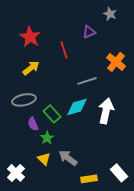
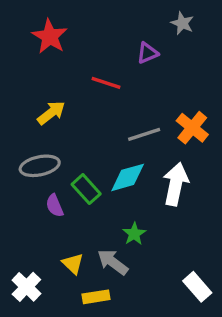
red star: (30, 37) -> (50, 36), moved
red line: (64, 50) -> (106, 83), turned -54
orange cross: (116, 62) -> (192, 128), moved
green star: (47, 138) -> (134, 234), moved
yellow rectangle: (89, 179) -> (96, 297), moved

